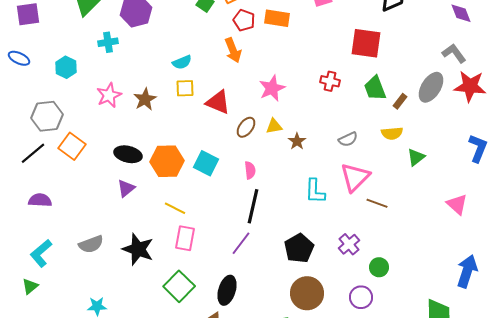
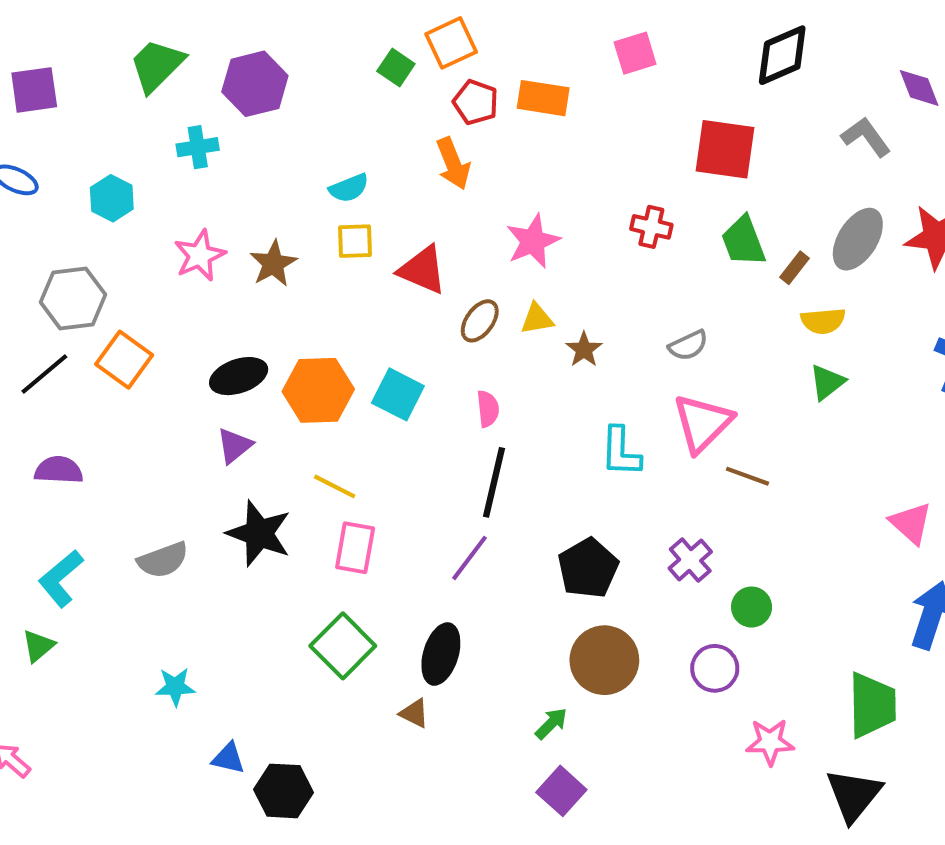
gray L-shape: (454, 53) -> (866, 137), moved
yellow semicircle: (392, 133) -> (823, 321), moved
black ellipse: (128, 154) -> (239, 376), turned -32
pink triangle: (457, 204) -> (911, 523), moved
black star: (138, 249) -> (259, 533), moved

